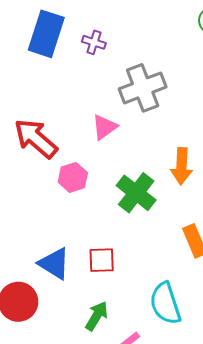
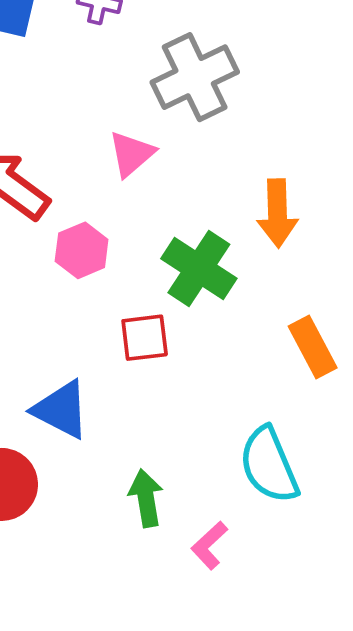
red square: (102, 260) -> (145, 338), moved
green arrow: (97, 316) -> (146, 498), turned -36

